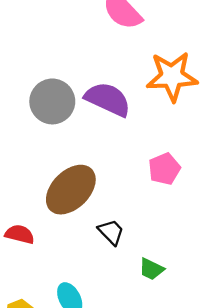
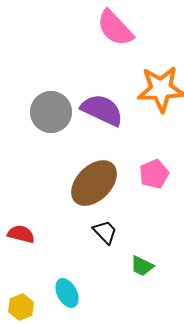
brown ellipse: (71, 190) -> (94, 183), moved

